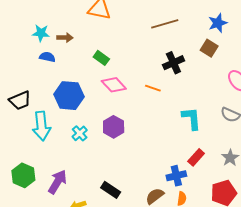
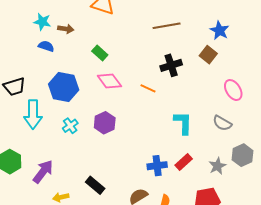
blue star: (218, 23) -> (219, 30), turned -30
blue cross: (176, 176) -> (157, 166), moved

